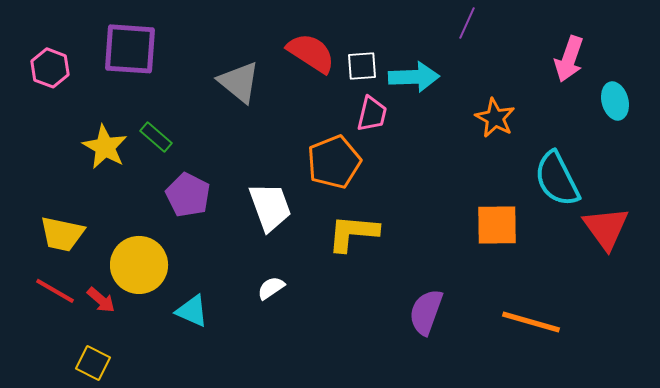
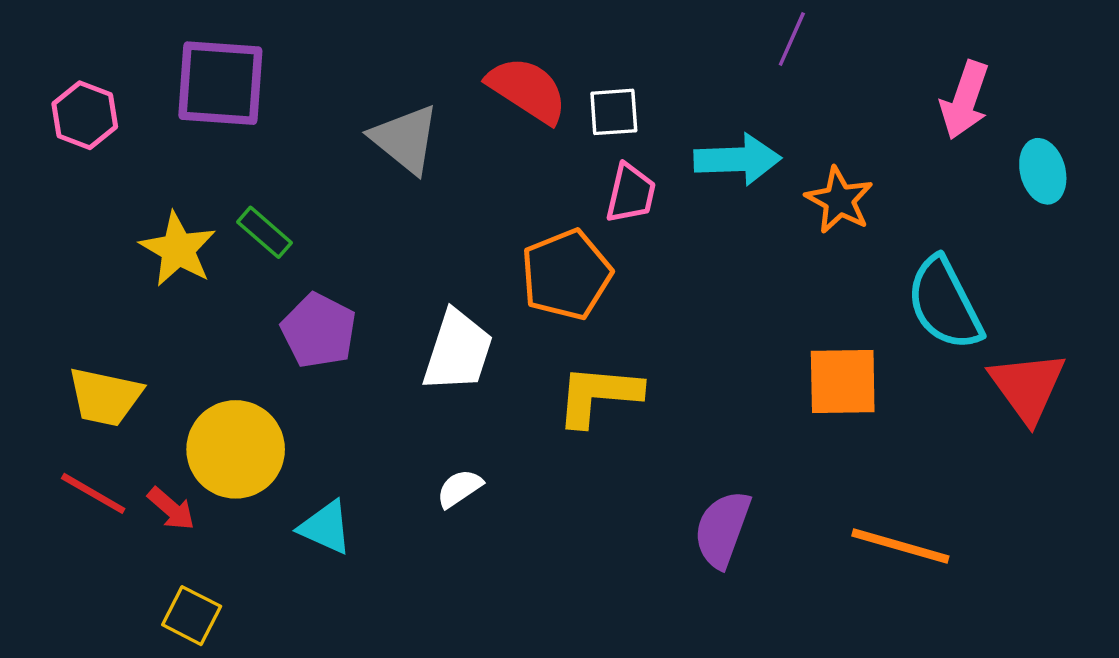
cyan arrow: (414, 77) -> (738, 159), moved
white trapezoid: (270, 207) -> (458, 351), turned 38
yellow square: (93, 363) -> (192, 616), moved

